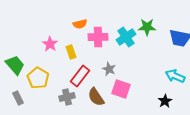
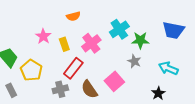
green star: (147, 27) -> (140, 40), moved
pink cross: (98, 37) -> (91, 43), moved, turned -36
gray star: (109, 69) -> (134, 61), moved
pink square: (121, 89) -> (114, 81), turned 30

